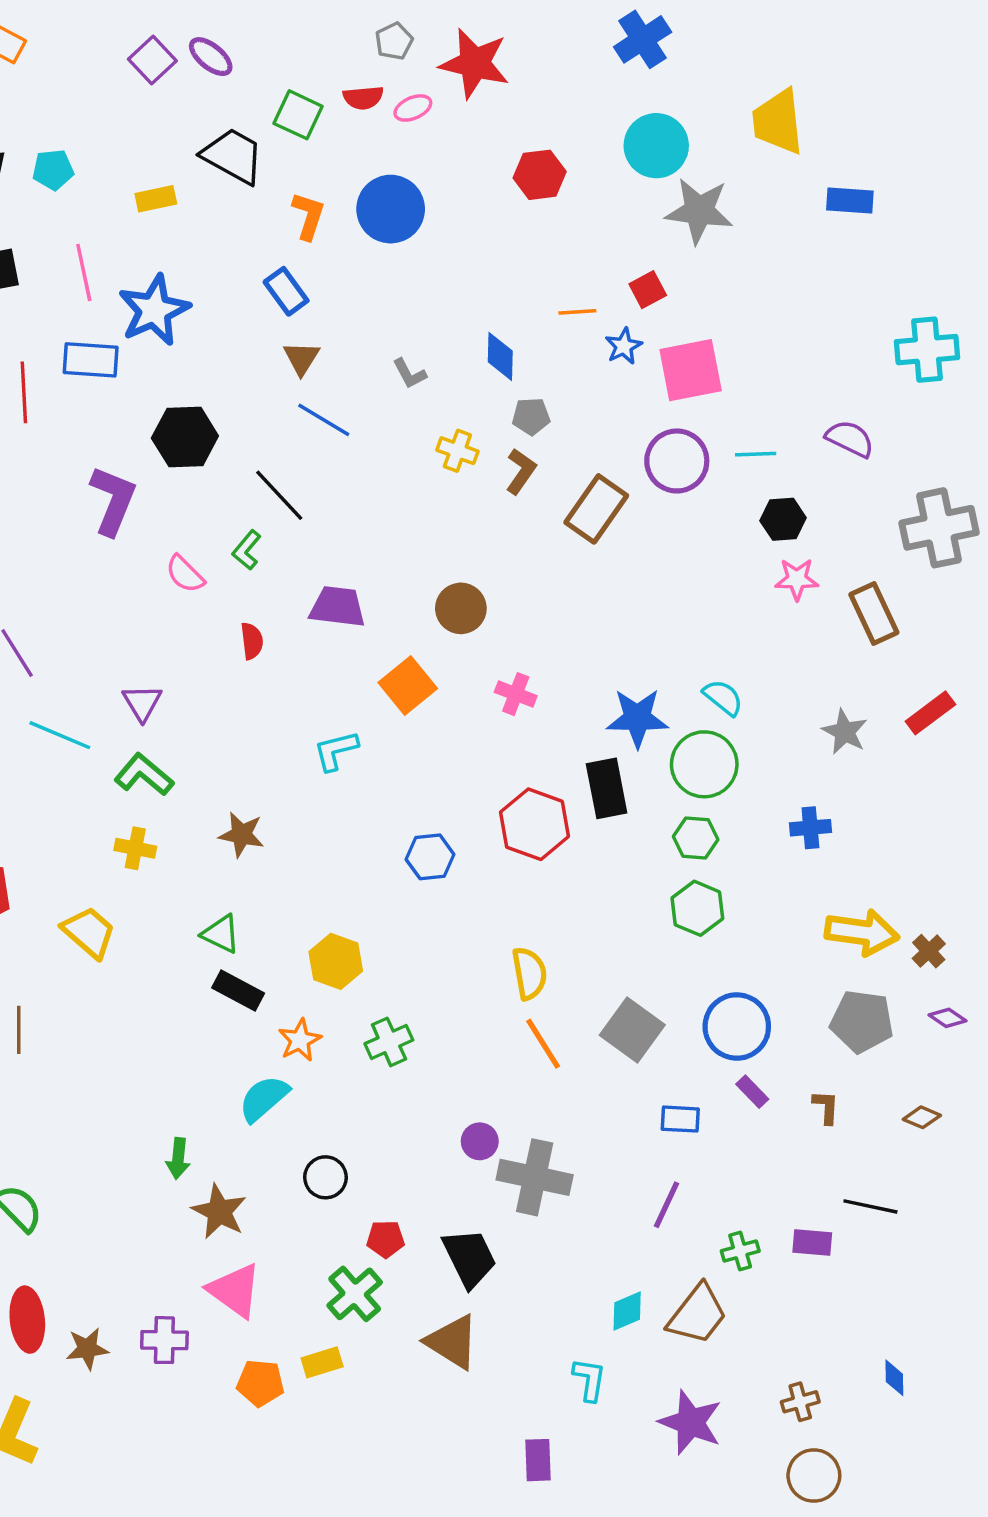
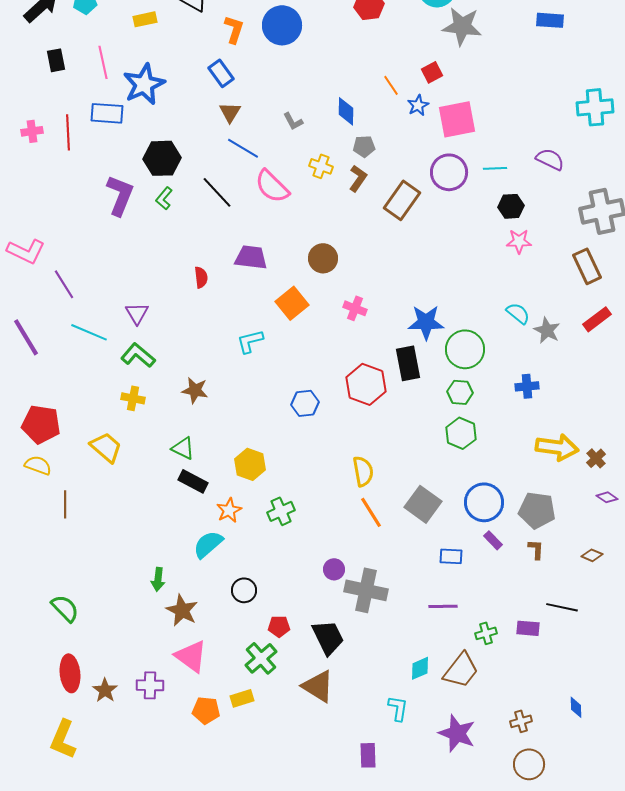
orange line: (577, 312) -> (391, 85), turned 60
green L-shape: (247, 550) -> (164, 198), moved
pink semicircle: (185, 574) -> (272, 186), moved, size x1.5
brown rectangle: (874, 614) -> (587, 266), moved
cyan semicircle: (723, 697) -> (518, 313), moved
gray pentagon: (862, 1021) -> (537, 510), moved
purple line: (667, 1205) -> (443, 606), turned 64
brown star: (87, 1349) -> (105, 690), turned -30

